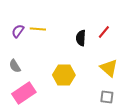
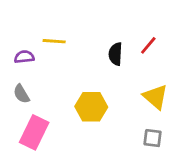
purple semicircle: (18, 31) -> (24, 57), moved, turned 48
pink rectangle: (24, 93) -> (34, 132), turned -30

